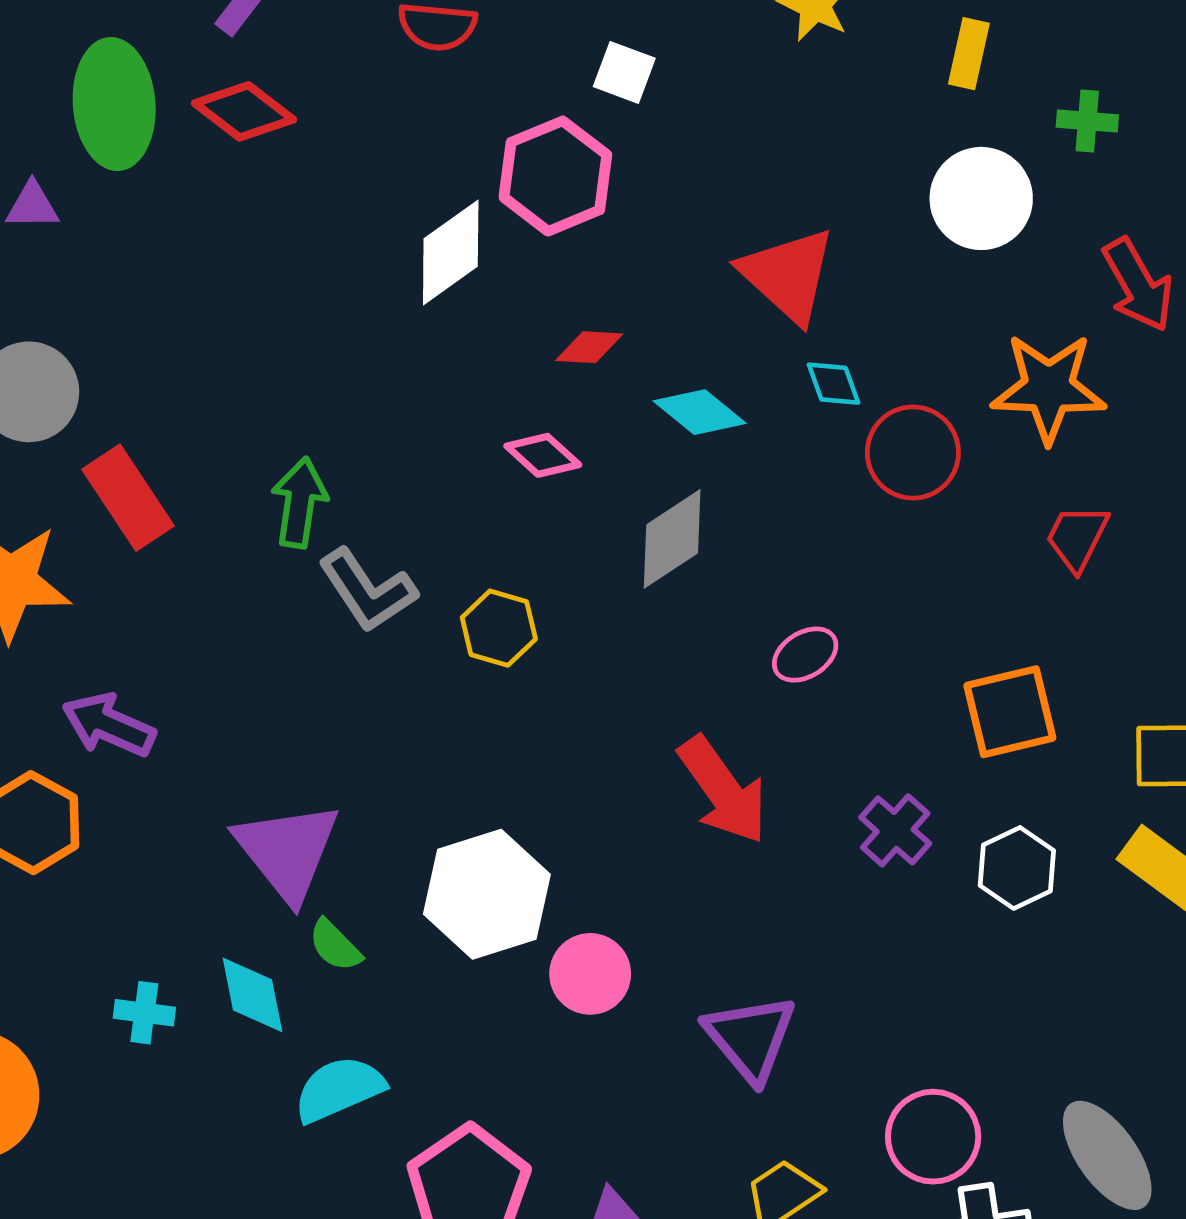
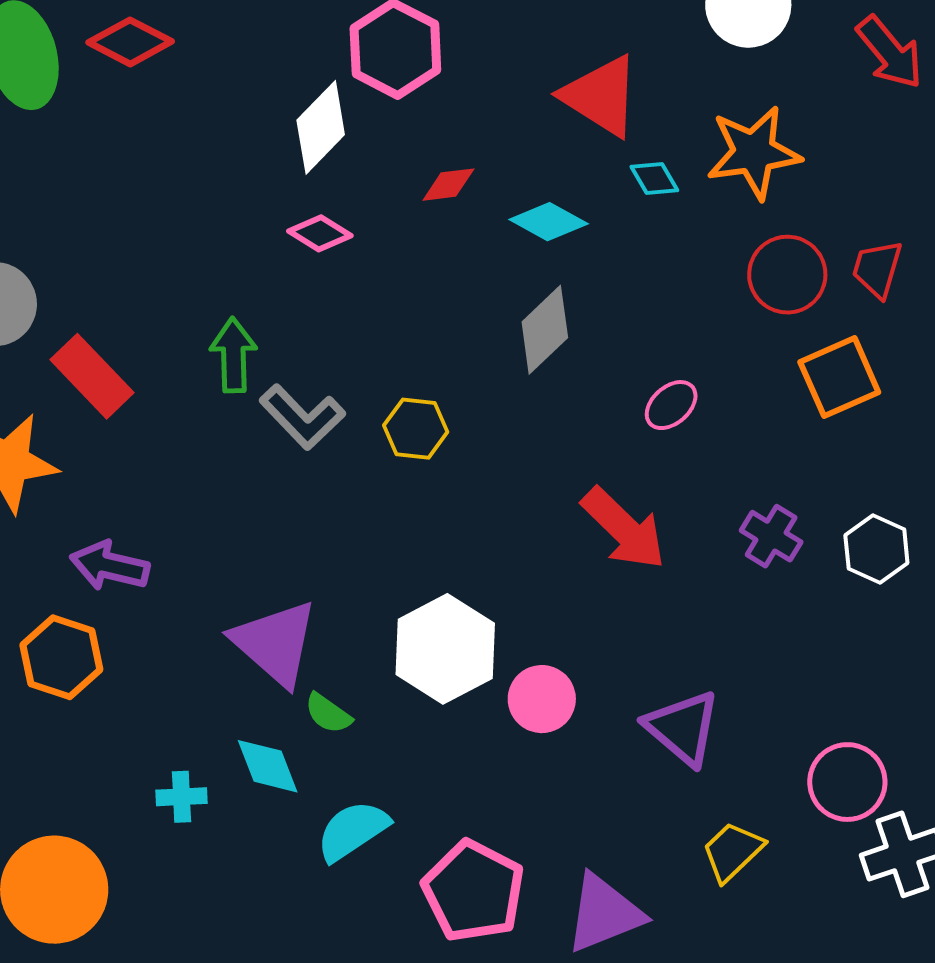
orange star: (1049, 388) -> (754, 153), moved
red circle: (913, 452) -> (787, 275), moved
pink diamond: (543, 455) -> (320, 233), moved
orange square: (1010, 712) -> (839, 377), moved

